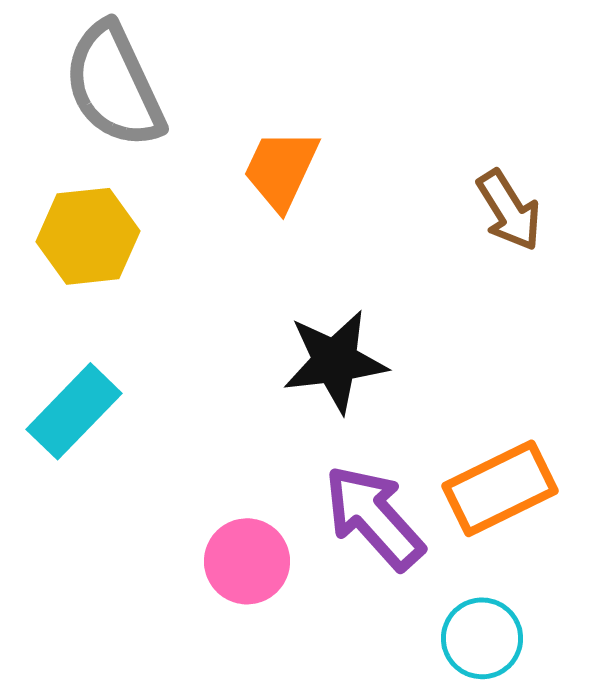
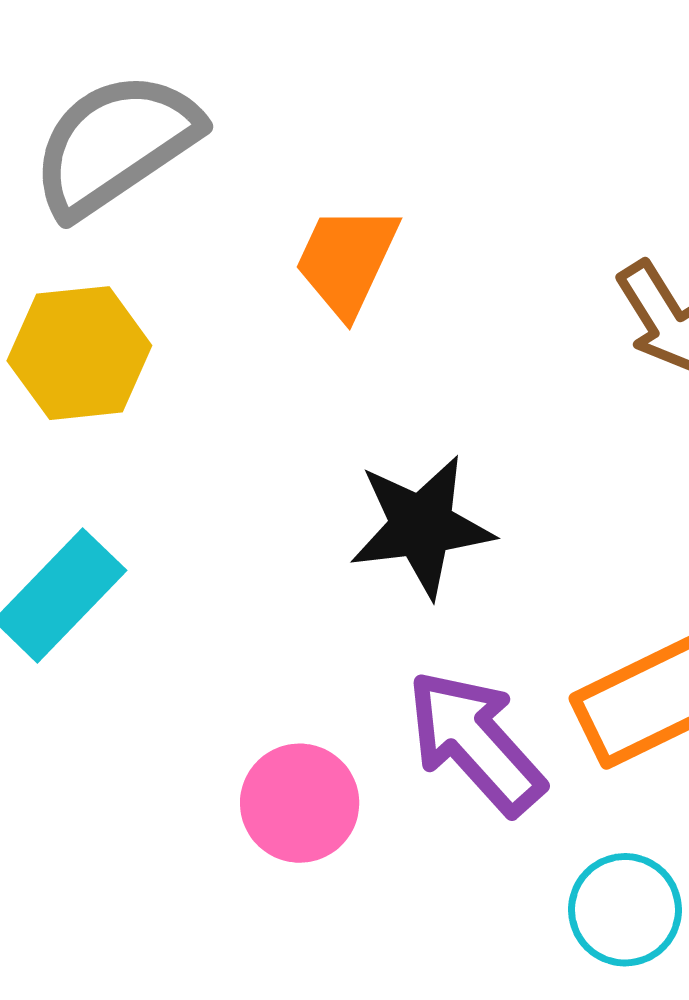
gray semicircle: (114, 85) -> (115, 144), turned 81

